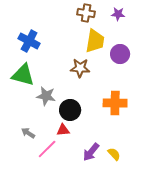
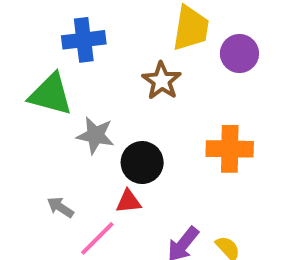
blue cross: (29, 41) -> (84, 40), moved, turned -35
brown star: (80, 68) -> (162, 81), turned 30

